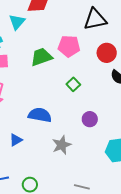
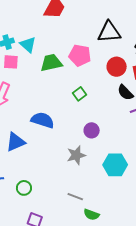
cyan triangle: (17, 22) -> (28, 45), moved, turned -36
blue triangle: (16, 140) -> (16, 142), size x1.5
gray star: (62, 145) -> (76, 155), moved

